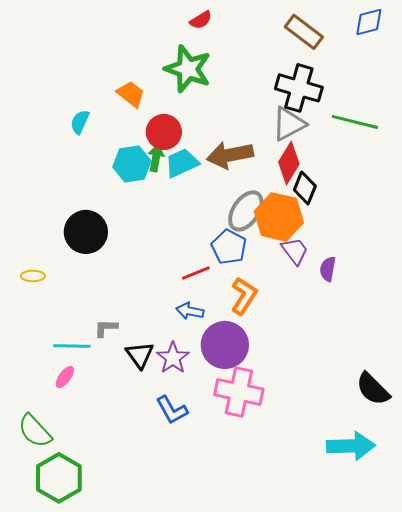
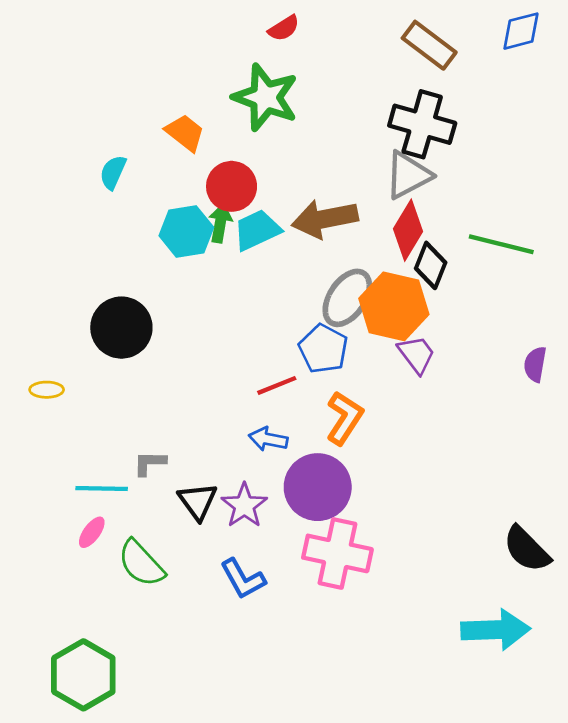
green line: (355, 122) -> (501, 244), moved
purple semicircle: (328, 269) -> (535, 364), moved
green semicircle: (35, 431) -> (141, 563), moved

